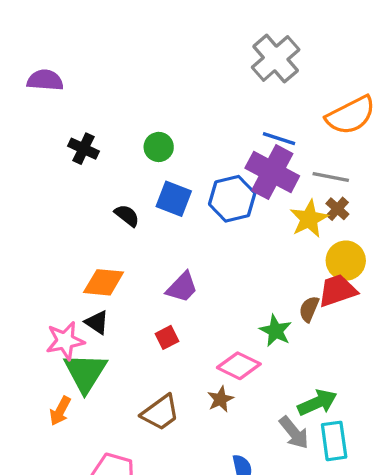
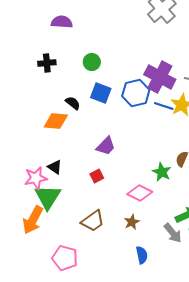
purple semicircle: (45, 80) -> (62, 22), moved
blue line: (279, 139) -> (164, 106), moved
black cross: (84, 149) -> (47, 63), turned -30
orange diamond: (104, 282) -> (56, 121), moved
brown star: (220, 399) -> (132, 222), moved
orange arrow: (60, 411) -> (33, 220), size x1.6

